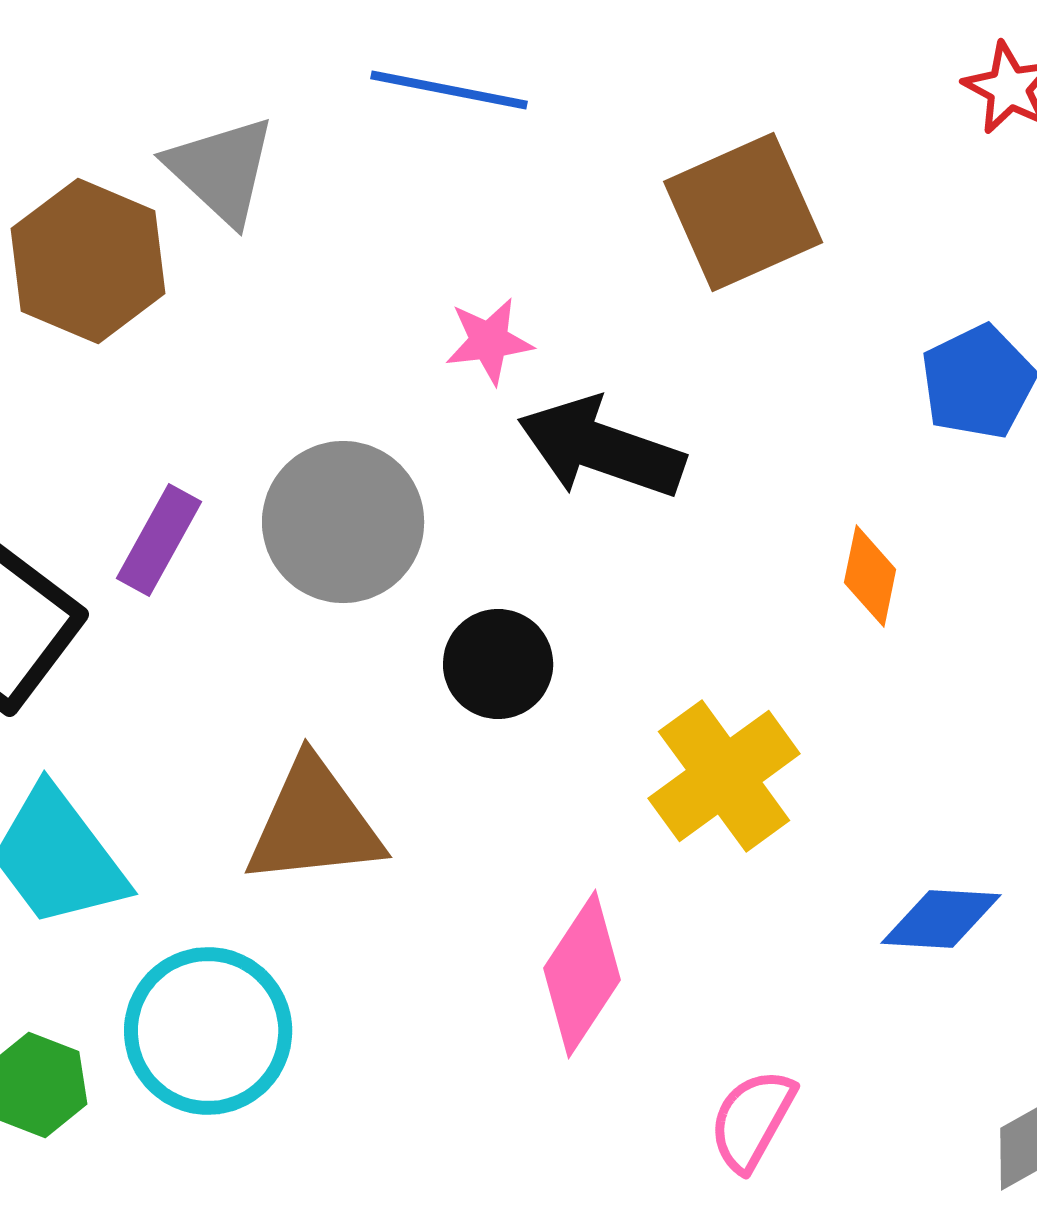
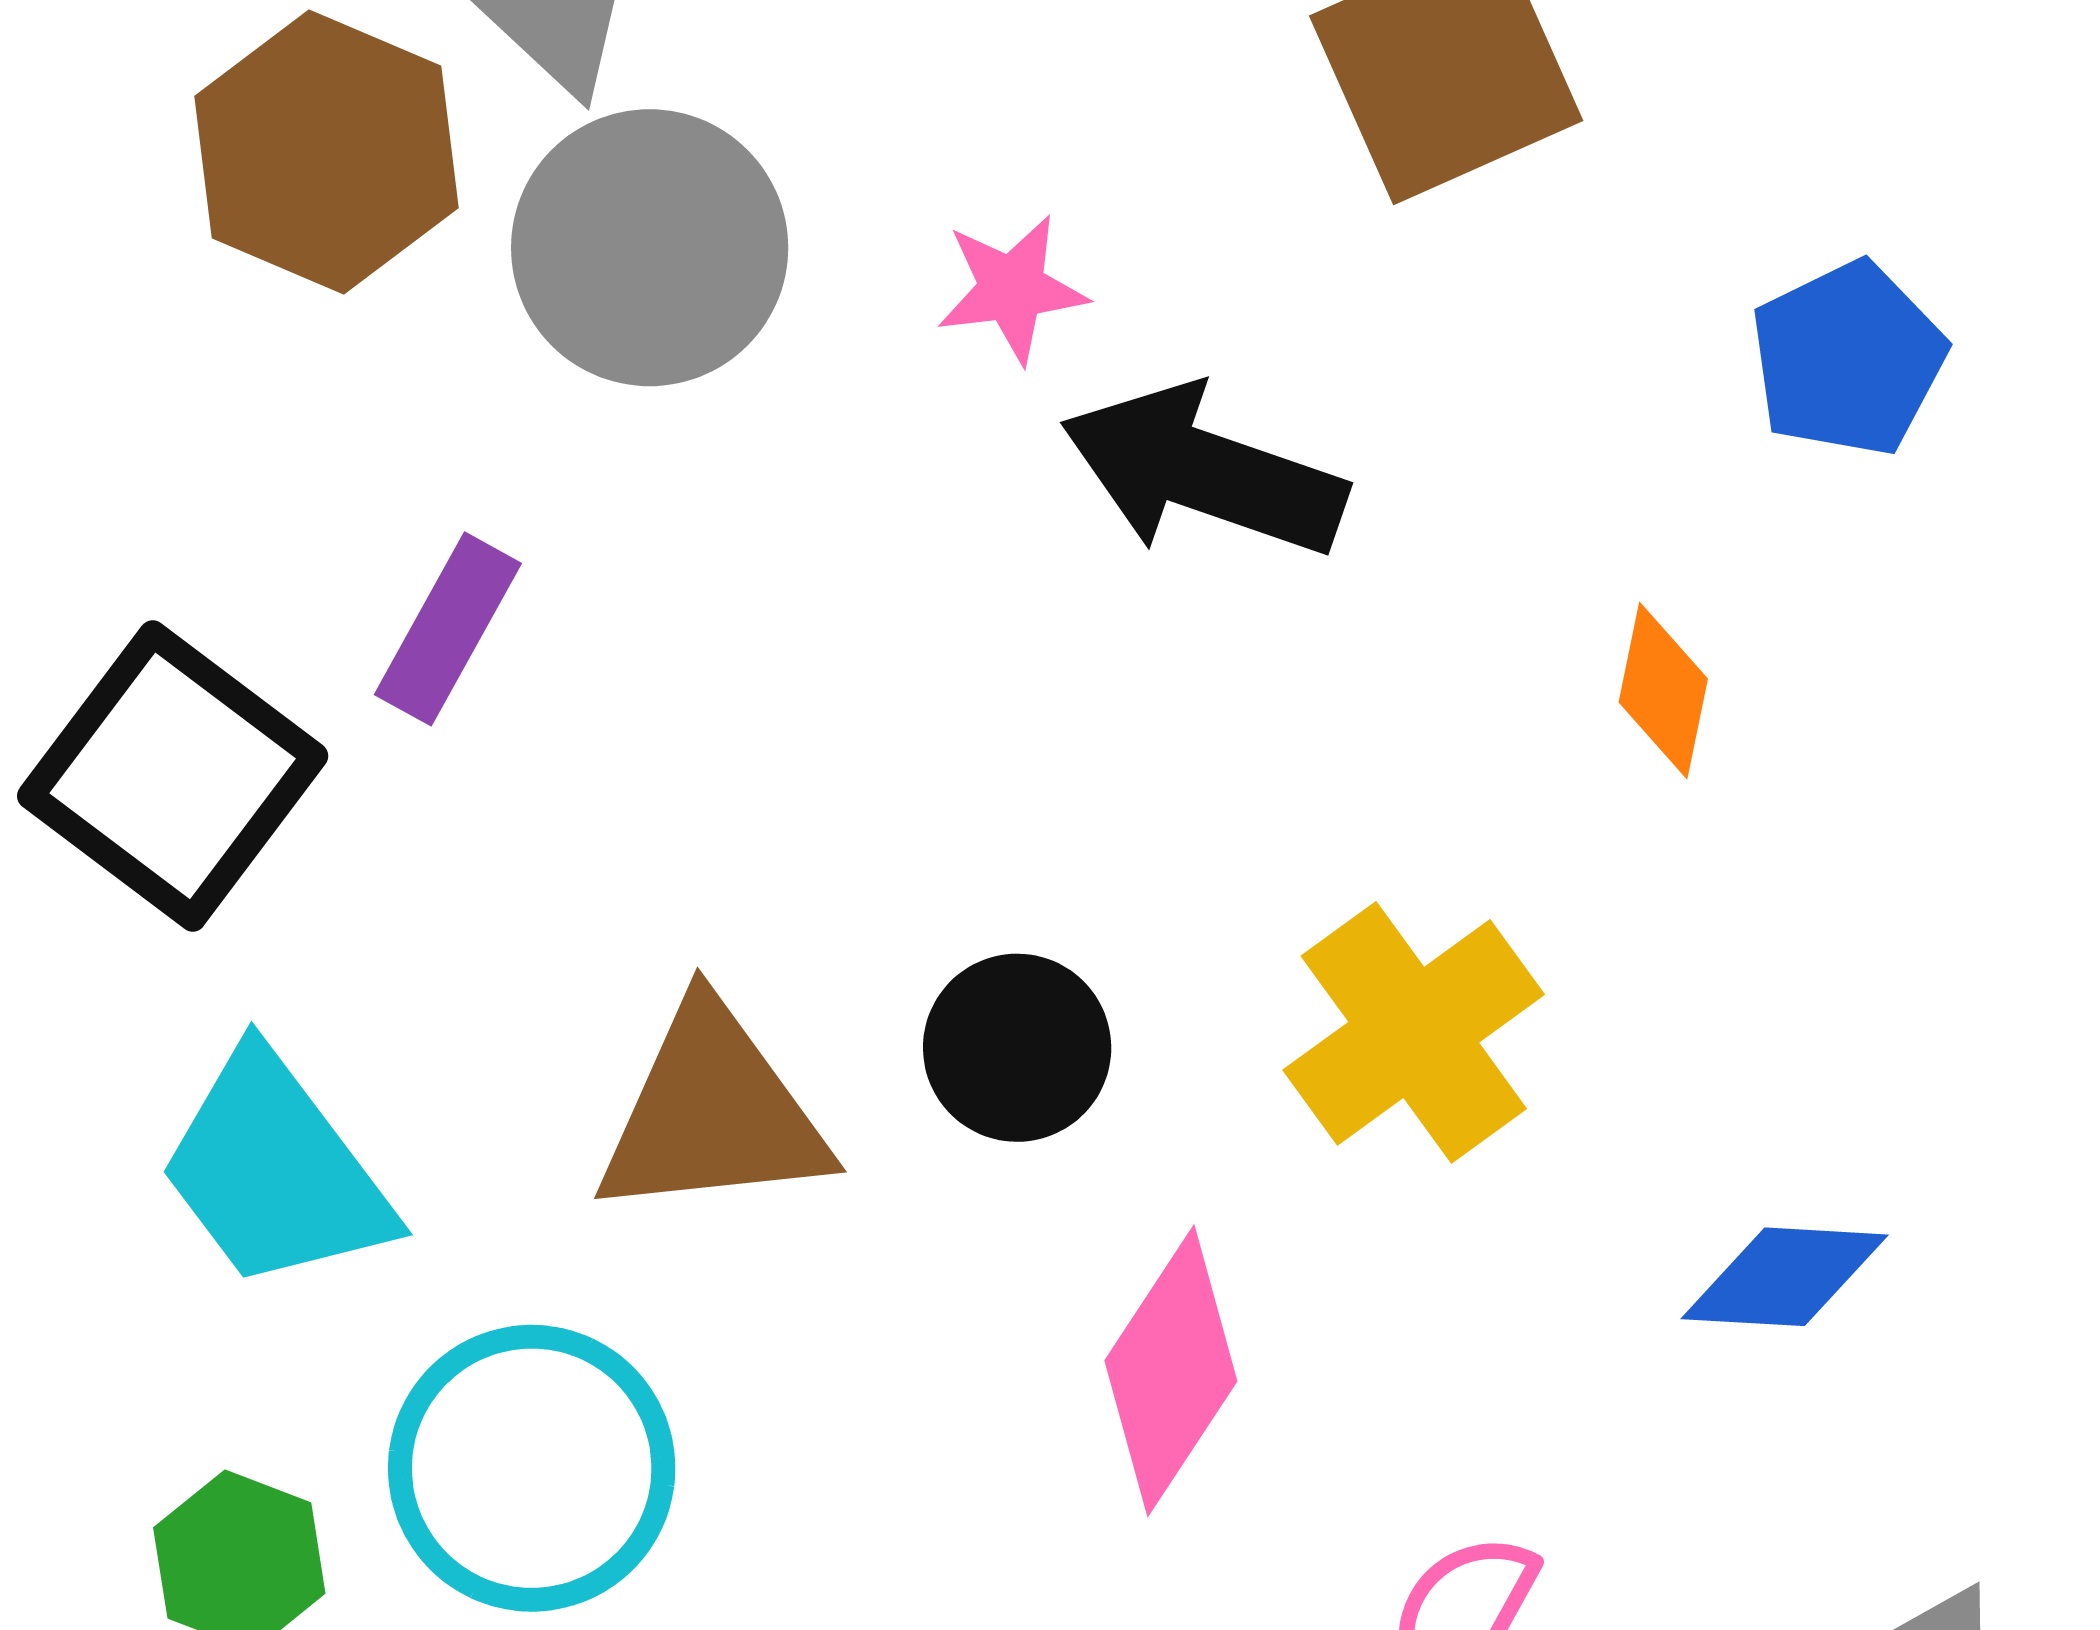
gray circle: (343, 522) -> (650, 248), moved
black circle: (498, 664) -> (1017, 1048), moved

